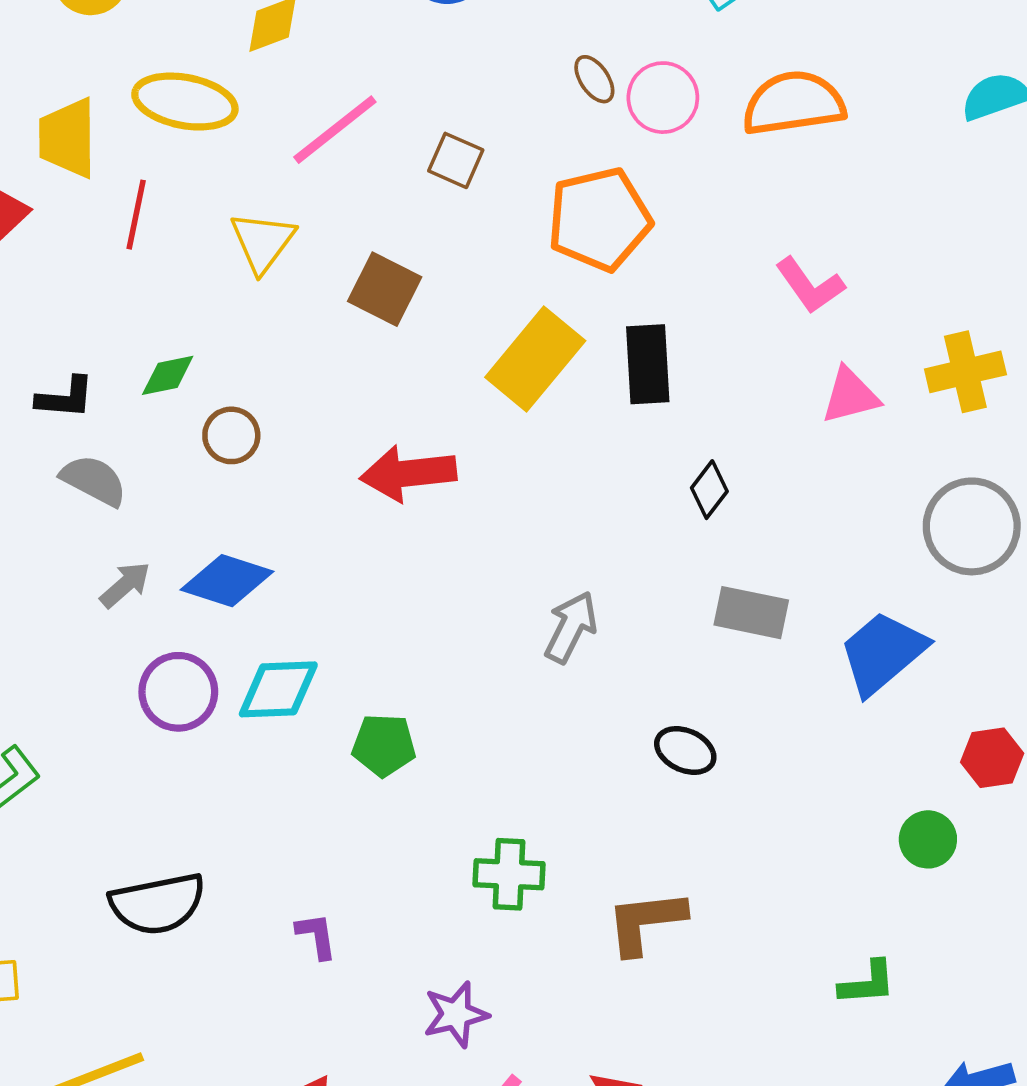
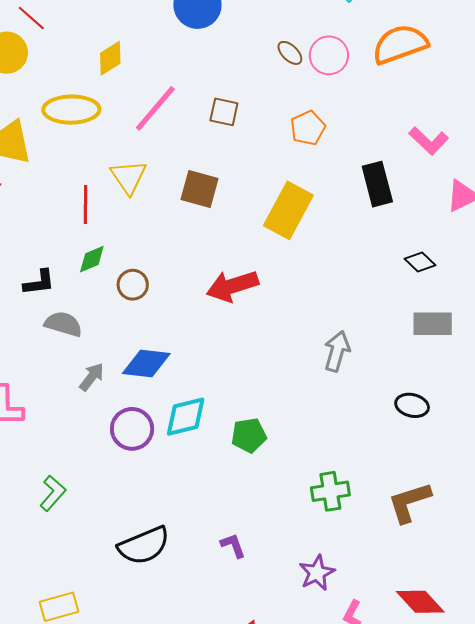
red line: (136, 215) -> (86, 205), moved
orange pentagon: (599, 219) -> (308, 128), size x0.6
black rectangle: (648, 364) -> (377, 184), moved
black diamond: (709, 490) -> (420, 262), moved, turned -72

